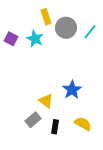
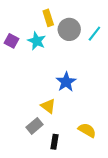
blue star: (72, 90) -> (66, 82), moved
black rectangle: (55, 127) -> (55, 142), moved

